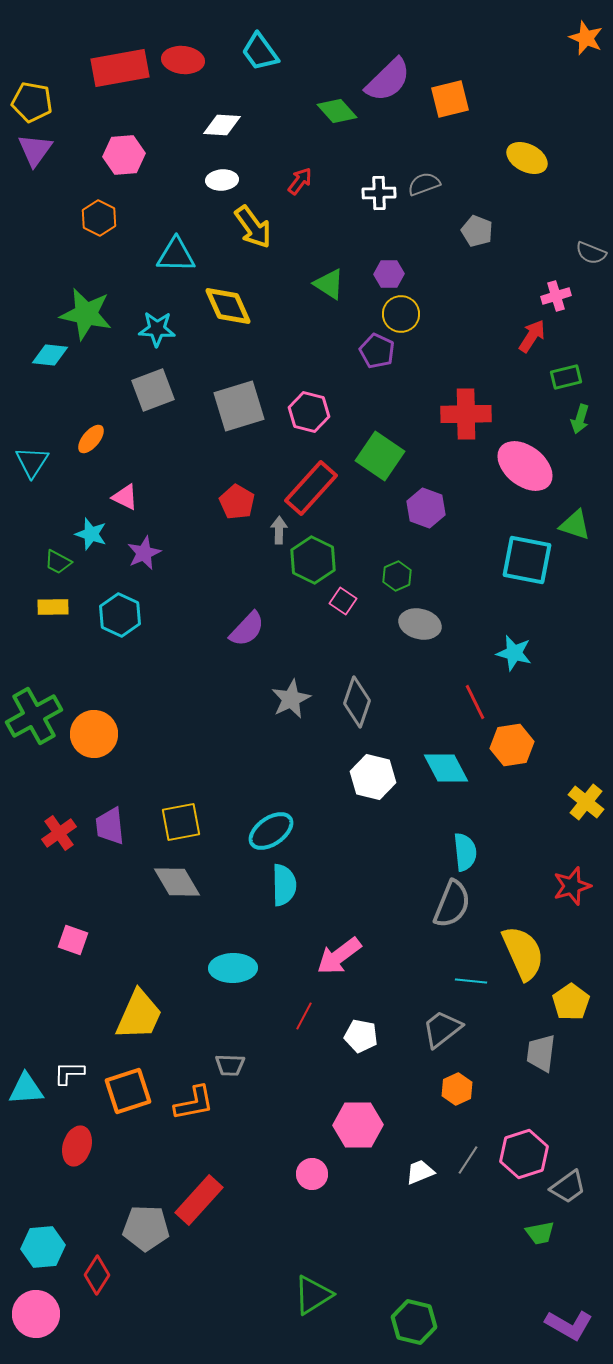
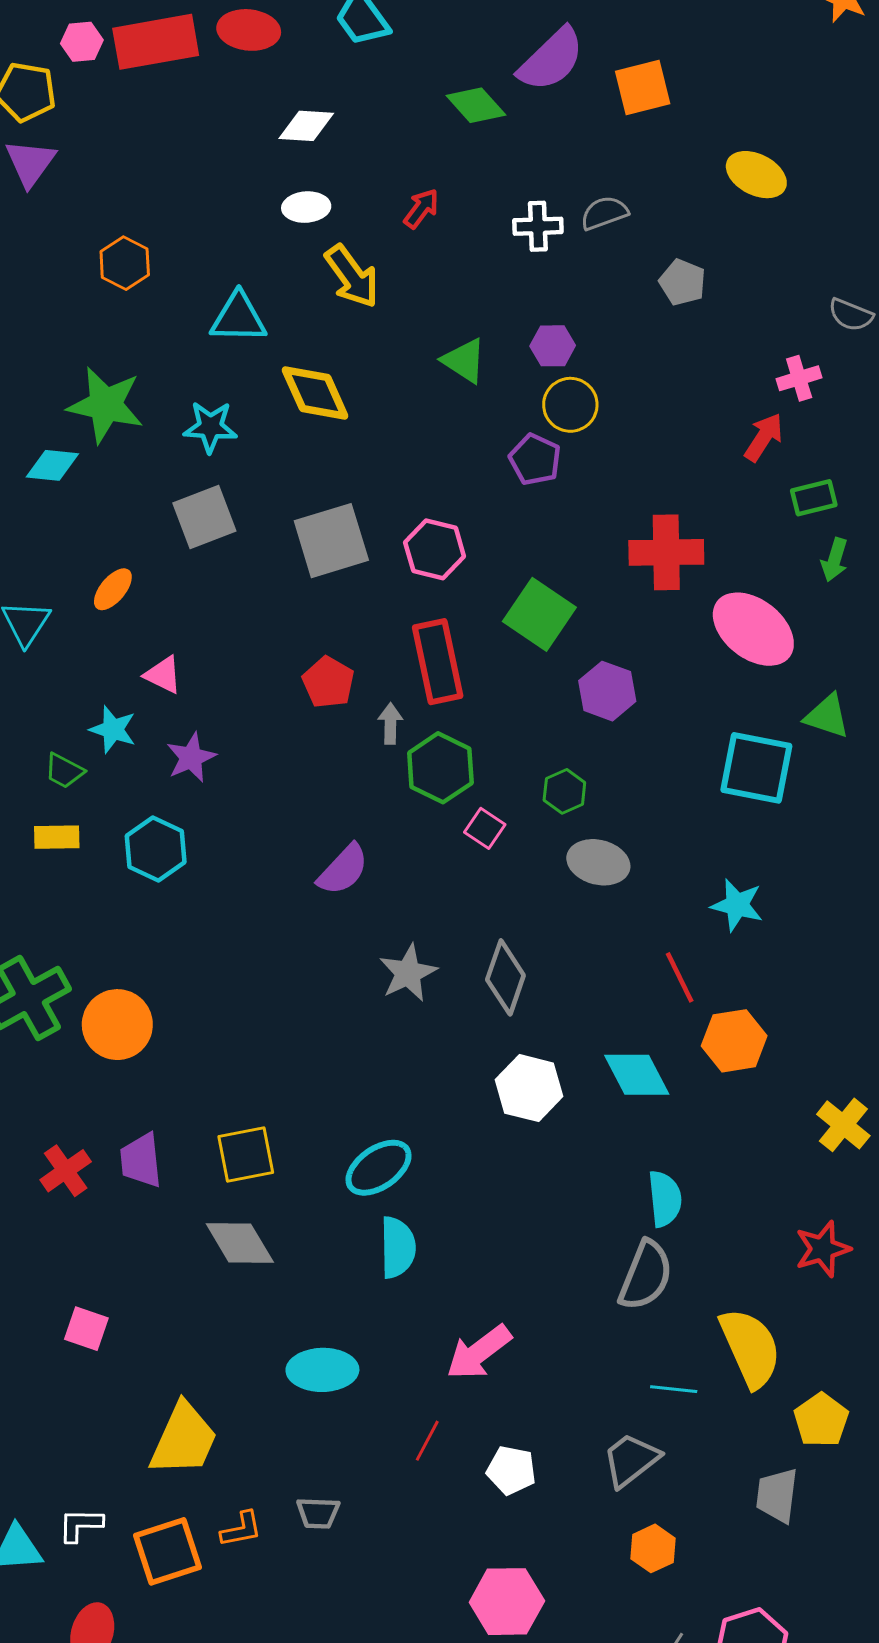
pink hexagon: (124, 155) -> (82, 42), moved, size x0.7
red rectangle: (311, 488) -> (438, 662), turned -54
orange L-shape: (194, 1103) -> (241, 1529), moved, size x0.7

